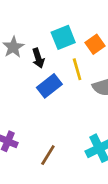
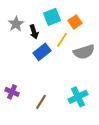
yellow line: (77, 69) -> (62, 40), turned 49

